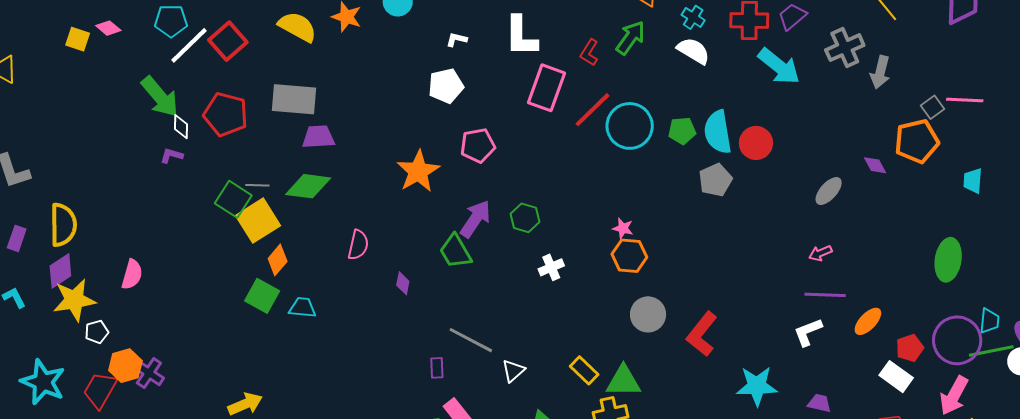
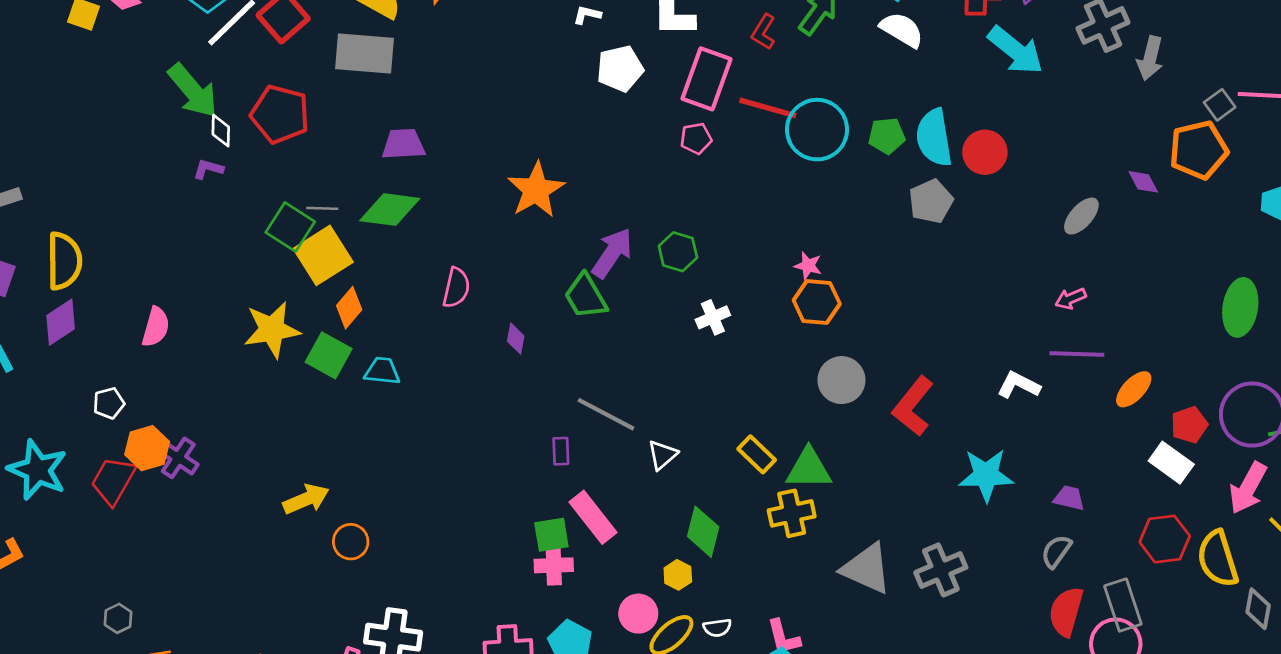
white pentagon: (446, 86) -> (620, 69), moved
gray rectangle: (294, 99) -> (364, 53), moved
red line: (593, 110) -> (768, 108), turned 60
pink pentagon: (478, 145) -> (696, 138), moved, size x0.7
yellow star: (74, 300) -> (272, 330), moved
white L-shape: (808, 332) -> (1019, 385), moved, turned 48

